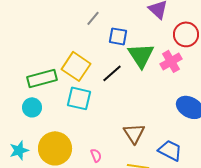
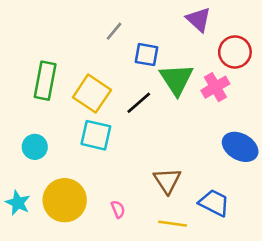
green rectangle: (42, 78) -> (45, 81), moved, turned -64
cyan star: (19, 150) -> (18, 203), turned -30

